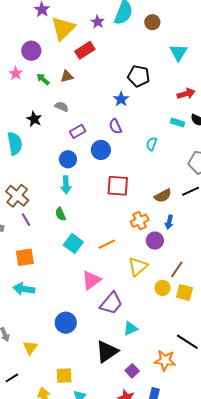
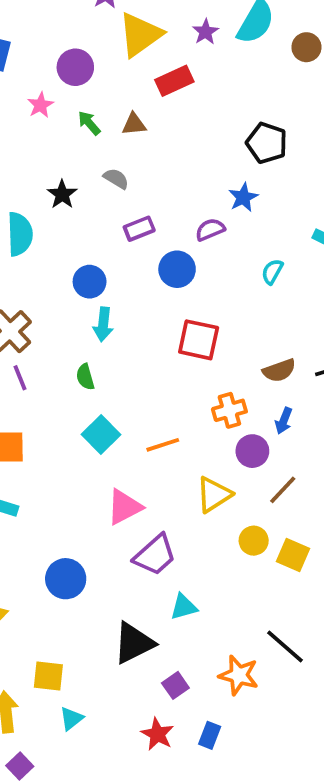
blue star: (121, 99) -> (243, 197), moved
purple semicircle: (115, 126) -> (210, 230), turned 84
blue circle: (68, 159) -> (90, 282), moved
brown line: (177, 269) -> (283, 490), moved

